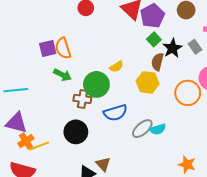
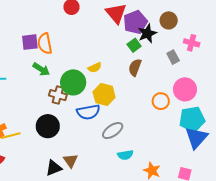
black star: (172, 48) -> (147, 33), moved
yellow hexagon: (148, 82) -> (104, 95), moved
orange circle: (188, 93) -> (161, 101), size x0.7
cyan semicircle: (158, 129) -> (125, 155), moved

